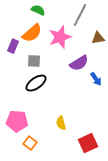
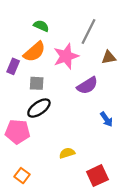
blue arrow: (96, 79) -> (106, 119), moved
pink pentagon: (17, 121) -> (18, 132), moved
yellow semicircle: (61, 123) -> (67, 153), turned 88
orange square: (30, 143) -> (22, 176), moved

